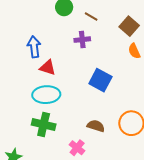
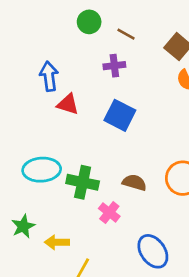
blue square: (100, 80) -> (120, 115), moved
cyan ellipse: (46, 95) -> (42, 170), moved
green cross: (44, 125) -> (83, 182), moved

